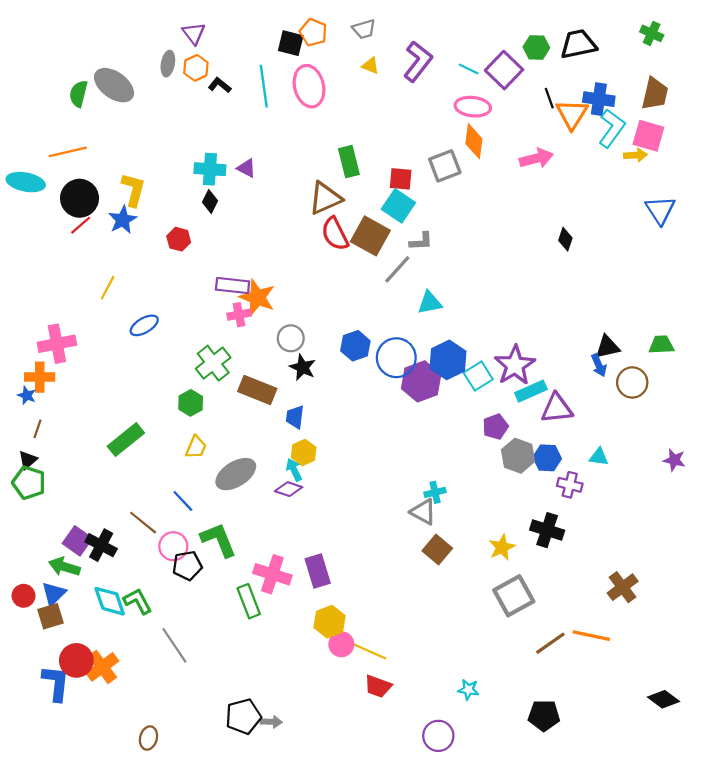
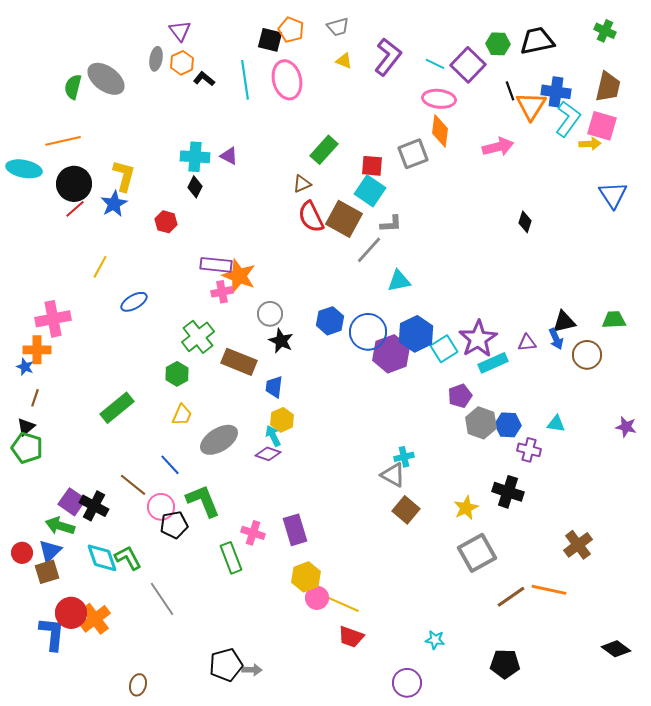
green rectangle: (349, 162) -> (324, 150), turned 56
brown triangle: (325, 198) -> (302, 184), size x0.6
purple triangle: (557, 408) -> (527, 343), moved, size x0.6
pink cross: (272, 574) -> (253, 533), size x0.7

